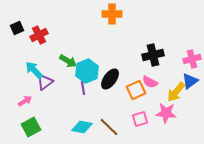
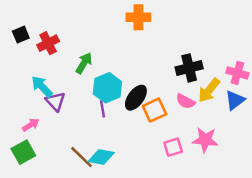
pink cross: (192, 59) -> (237, 73), turned 30
green arrow: (68, 61) -> (84, 63), moved, turned -90
purple triangle: (45, 82) -> (55, 101), turned -36
orange square: (136, 90) -> (154, 110), moved
yellow arrow: (176, 92) -> (209, 90), moved
green square: (31, 127) -> (23, 152), moved
brown line: (109, 127) -> (81, 157), moved

